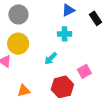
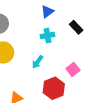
black rectangle: (96, 18) -> (76, 27), moved

